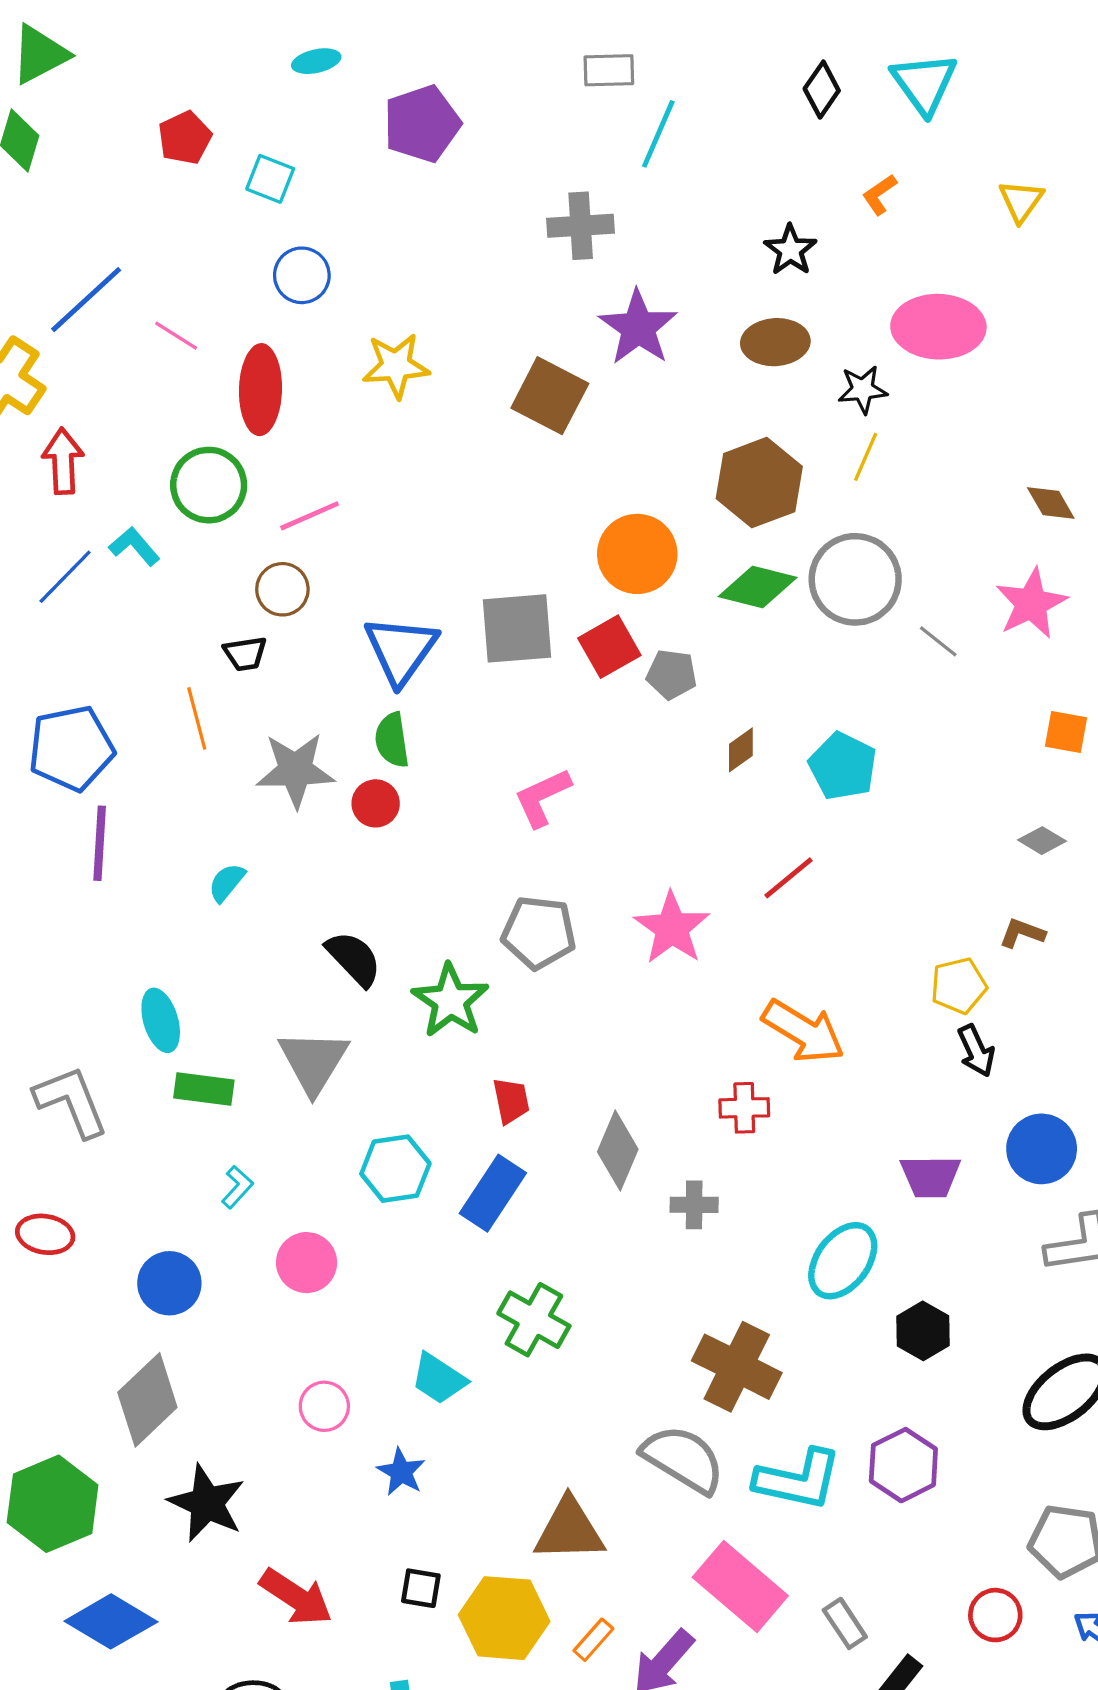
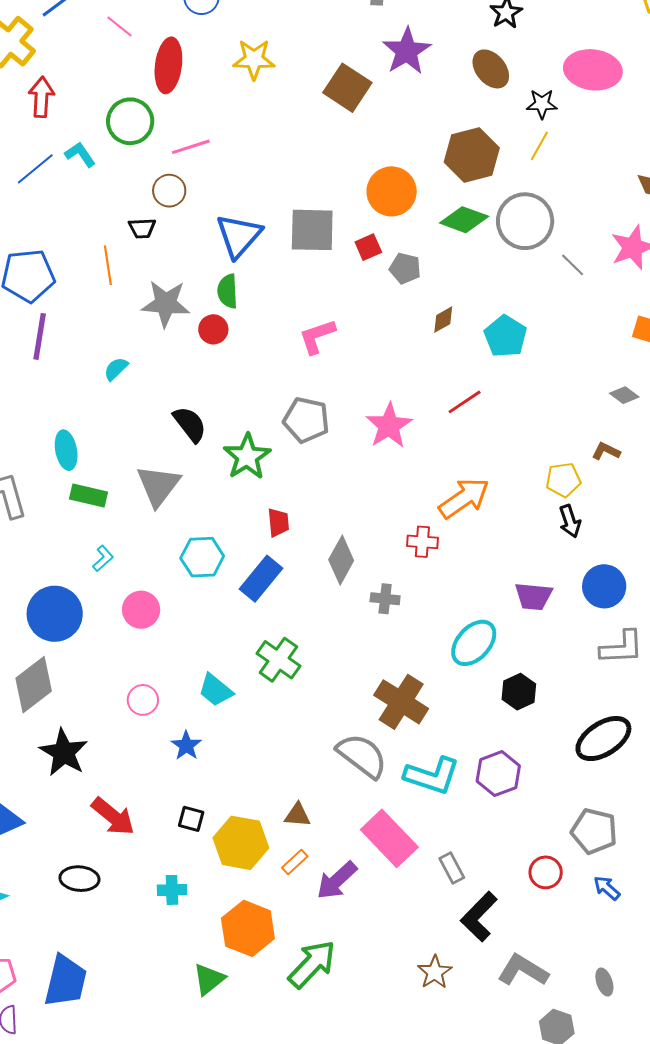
brown ellipse: (775, 342) -> (491, 69), turned 48
red square: (609, 647) -> (368, 247), size x0.7
orange arrow: (803, 1031) -> (464, 498), turned -72
blue circle: (169, 1283) -> (55, 614), size x1.4
brown triangle: (569, 1530) -> (297, 815), moved, size x0.6

